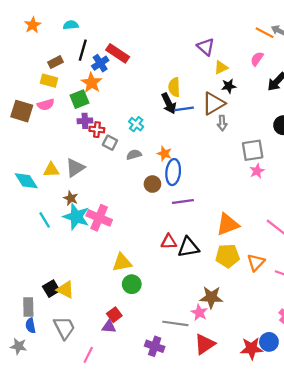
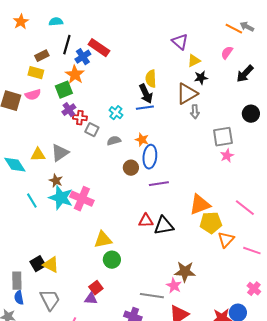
blue line: (184, 109) -> (145, 108), moved
purple cross: (85, 121) -> (69, 110), turned -32
yellow pentagon: (228, 256) -> (211, 223), moved

